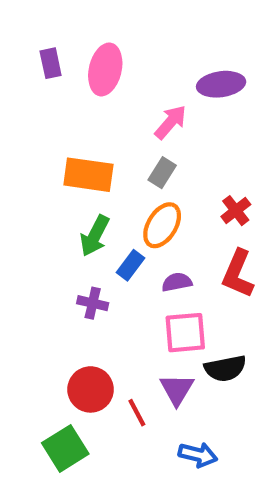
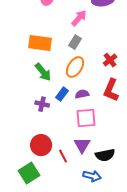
green arrow: (95, 236) -> (43, 72), turned -66
blue rectangle: (131, 265) -> (62, 94), moved
black semicircle: (225, 368) -> (105, 155), moved

